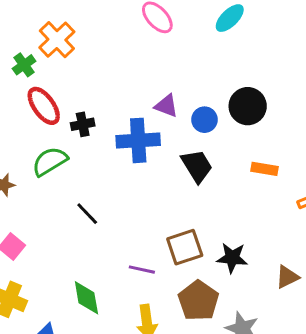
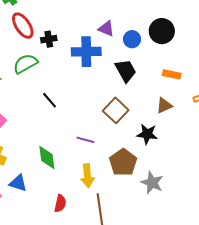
brown square: (185, 247) -> (116, 110), moved, turned -30
brown triangle: (287, 277) -> (164, 106), moved

